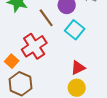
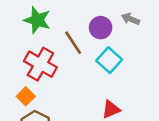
red cross: (34, 46) -> (40, 64), moved, turned -30

